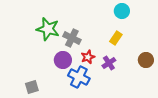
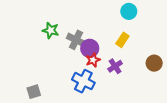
green star: (48, 29) -> (51, 30), size x0.7
purple circle: (63, 60) -> (90, 48), moved

